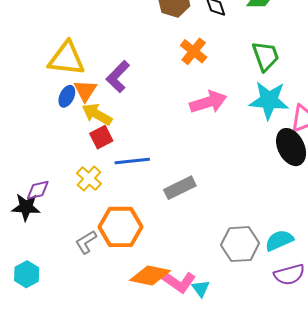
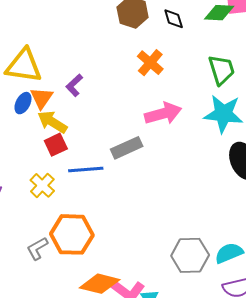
purple L-shape: (118, 77) -> (74, 85), size x0.7
gray rectangle: (180, 188) -> (127, 148), moved

